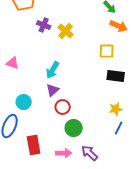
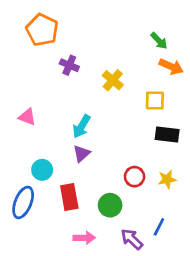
yellow cross: (66, 31) -> (113, 80), moved
red circle: (63, 107) -> (135, 177), moved
blue line: (119, 128) -> (159, 227), moved
red rectangle: (34, 145) -> (69, 197), moved
pink arrow: (64, 153) -> (84, 238), moved

